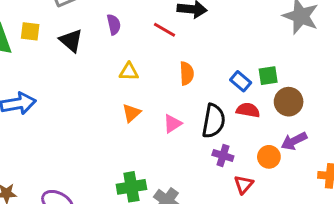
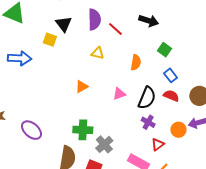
purple semicircle: (114, 24) -> (94, 19), size x1.5
red line: (165, 30) -> (115, 29), moved
yellow square: (30, 31) -> (50, 40), moved
green square: (268, 76) -> (164, 50), moved, turned 32
orange triangle: (131, 113) -> (82, 86), moved

